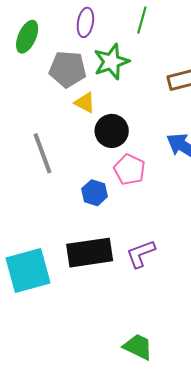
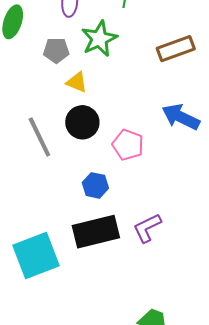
gray pentagon: (68, 69) -> (56, 50), size x0.7
black circle: (112, 131) -> (82, 122), moved
blue hexagon: (95, 193) -> (95, 185), moved

